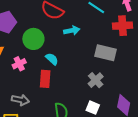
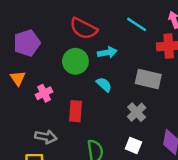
green circle: (33, 39) -> (75, 61), moved
cyan semicircle: (52, 59) -> (104, 85), moved

